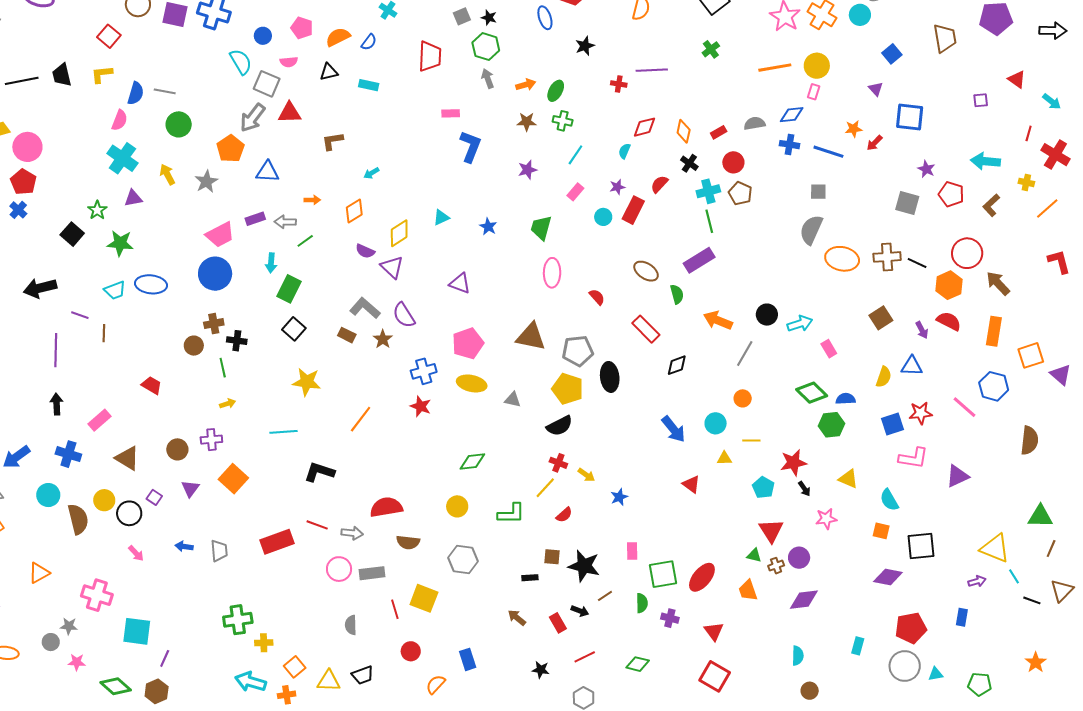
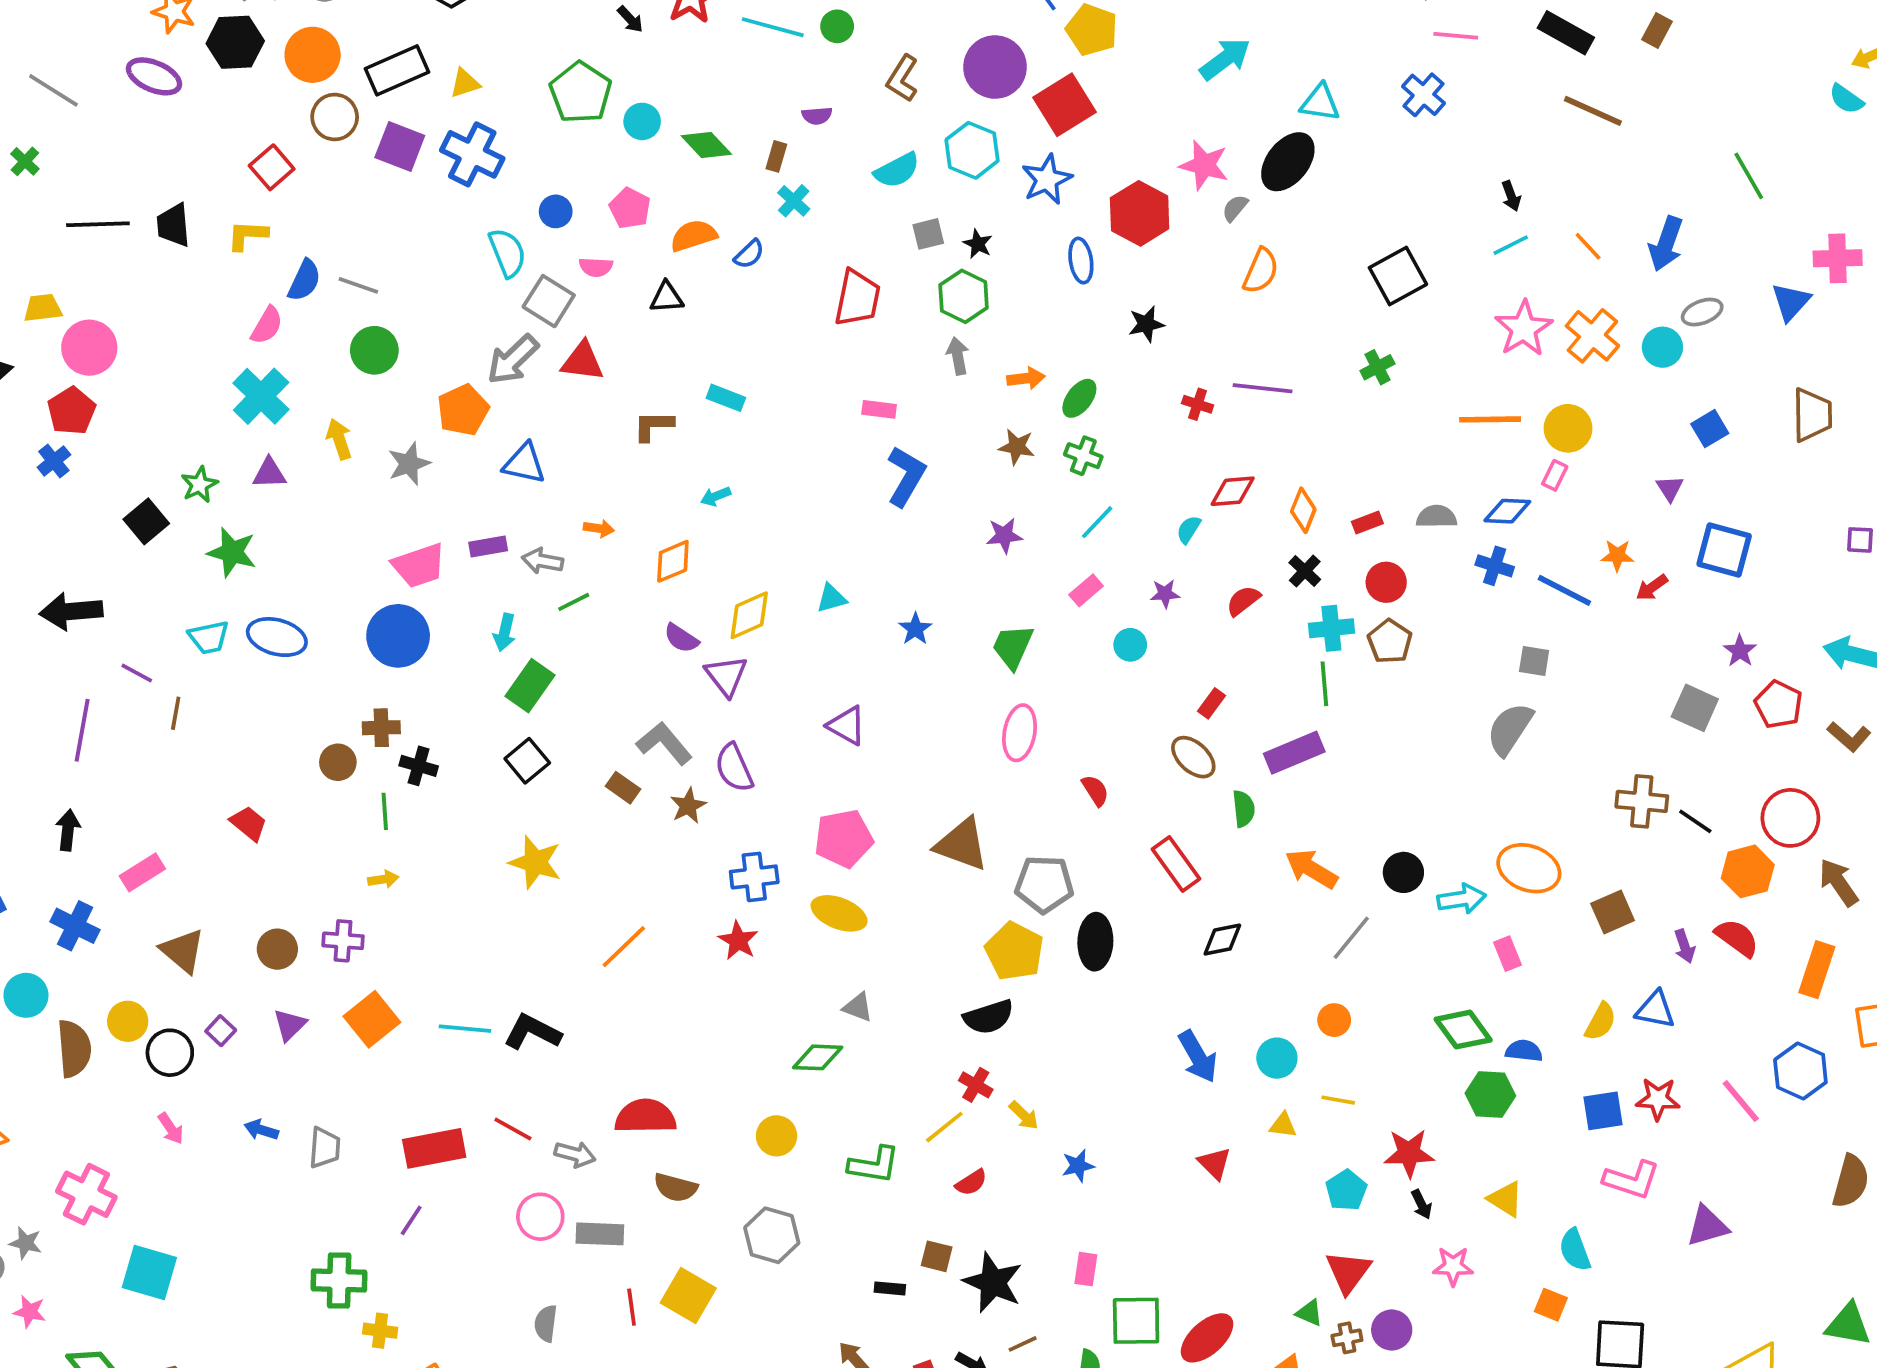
cyan rectangle: (369, 85) -> (726, 398), moved
brown L-shape: (991, 205) -> (1849, 737), turned -105
red rectangle: (633, 210) -> (1211, 703), moved, size x0.6
orange ellipse: (842, 259) -> (1529, 868), moved
gray triangle: (513, 400) -> (858, 1007), moved
cyan line: (283, 432) -> (465, 1029), moved
purple line: (165, 658) -> (411, 1220), moved

